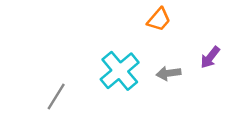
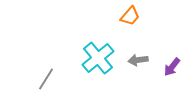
purple arrow: (210, 57) -> (172, 67), moved

